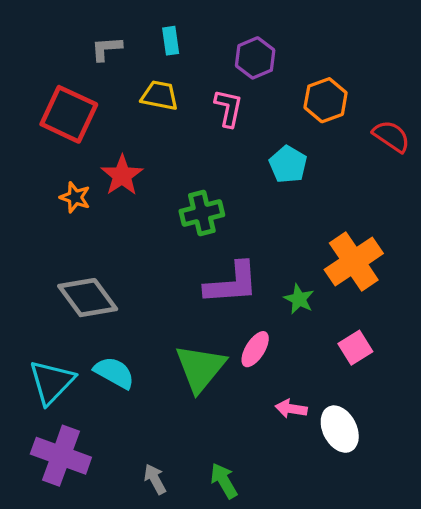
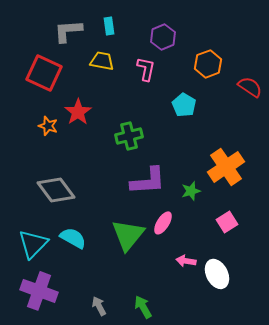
gray L-shape: (106, 49) -> (68, 31), size x1.4
green star: (299, 299) -> (191, 191), turned 30

